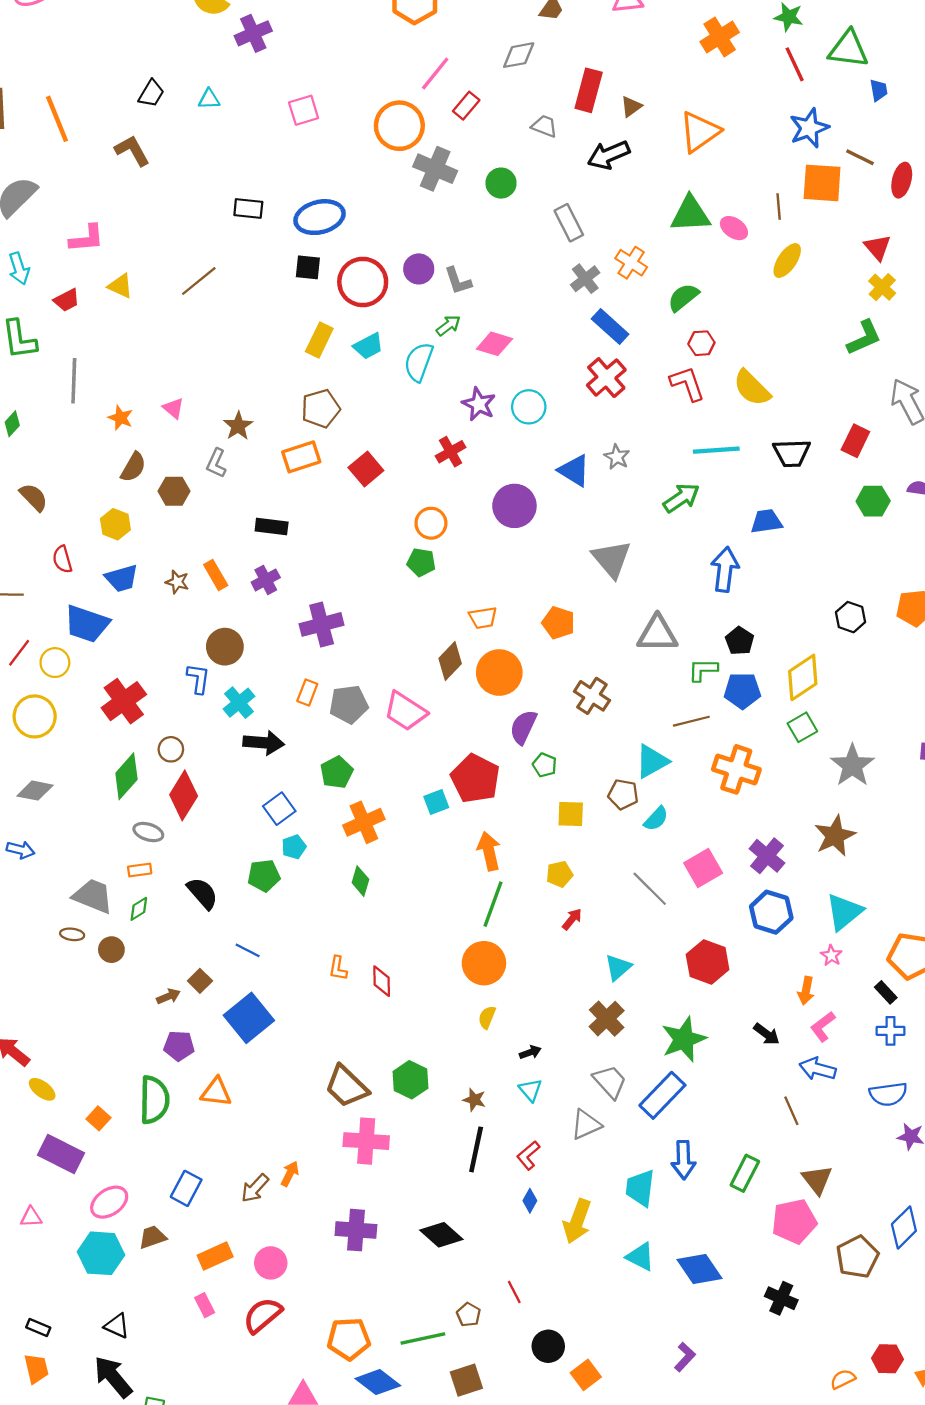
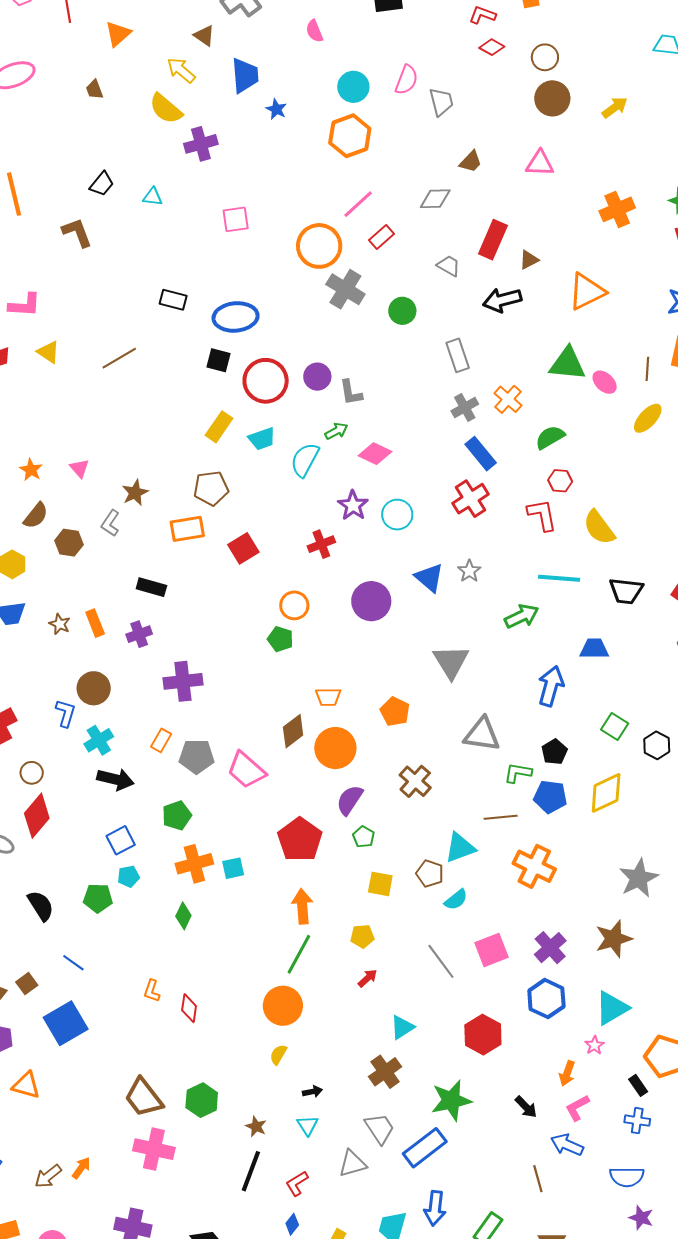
green square: (802, 727) -> (615, 727), moved, turned -36
cyan square: (436, 802) -> (233, 868), moved

